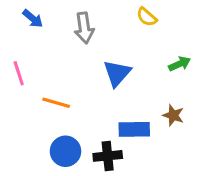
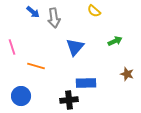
blue arrow: (33, 19) -> (33, 12), moved
brown star: (173, 115) -> (127, 74), moved
blue circle: (65, 151) -> (21, 96), moved

